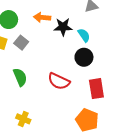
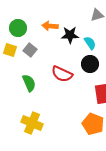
red semicircle: (59, 81) -> (62, 74), moved
yellow cross: (23, 119) -> (32, 123), size x1.5

